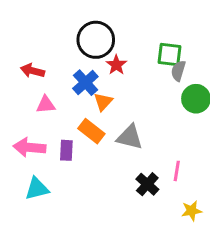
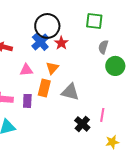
green square: (169, 55) -> (94, 21), moved
blue cross: (85, 83) -> (40, 42), moved
pink triangle: (46, 105) -> (26, 70), moved
orange rectangle: (91, 131) -> (44, 88), turned 66

